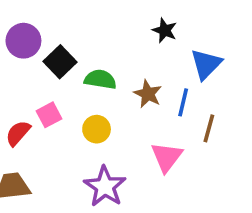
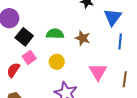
black square: (60, 62) -> (24, 37), moved
blue line: (183, 102) -> (120, 41), moved
brown line: (209, 128) -> (125, 79), moved

